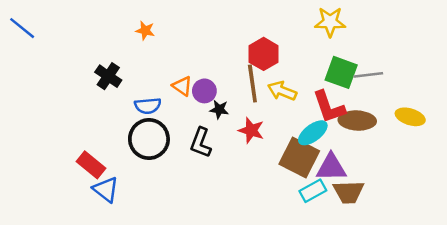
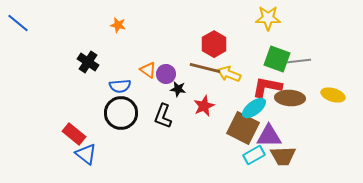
brown line: (252, 84) -> (205, 68), turned -68
red L-shape: (329, 107) -> (267, 87), turned 120
red star: (251, 130) -> (204, 106), turned 30

